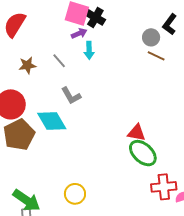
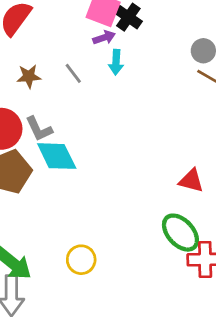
gray L-shape: (71, 96) -> (39, 129), moved
red triangle: (137, 133) -> (191, 181), moved
green ellipse: (143, 153) -> (180, 233), moved

